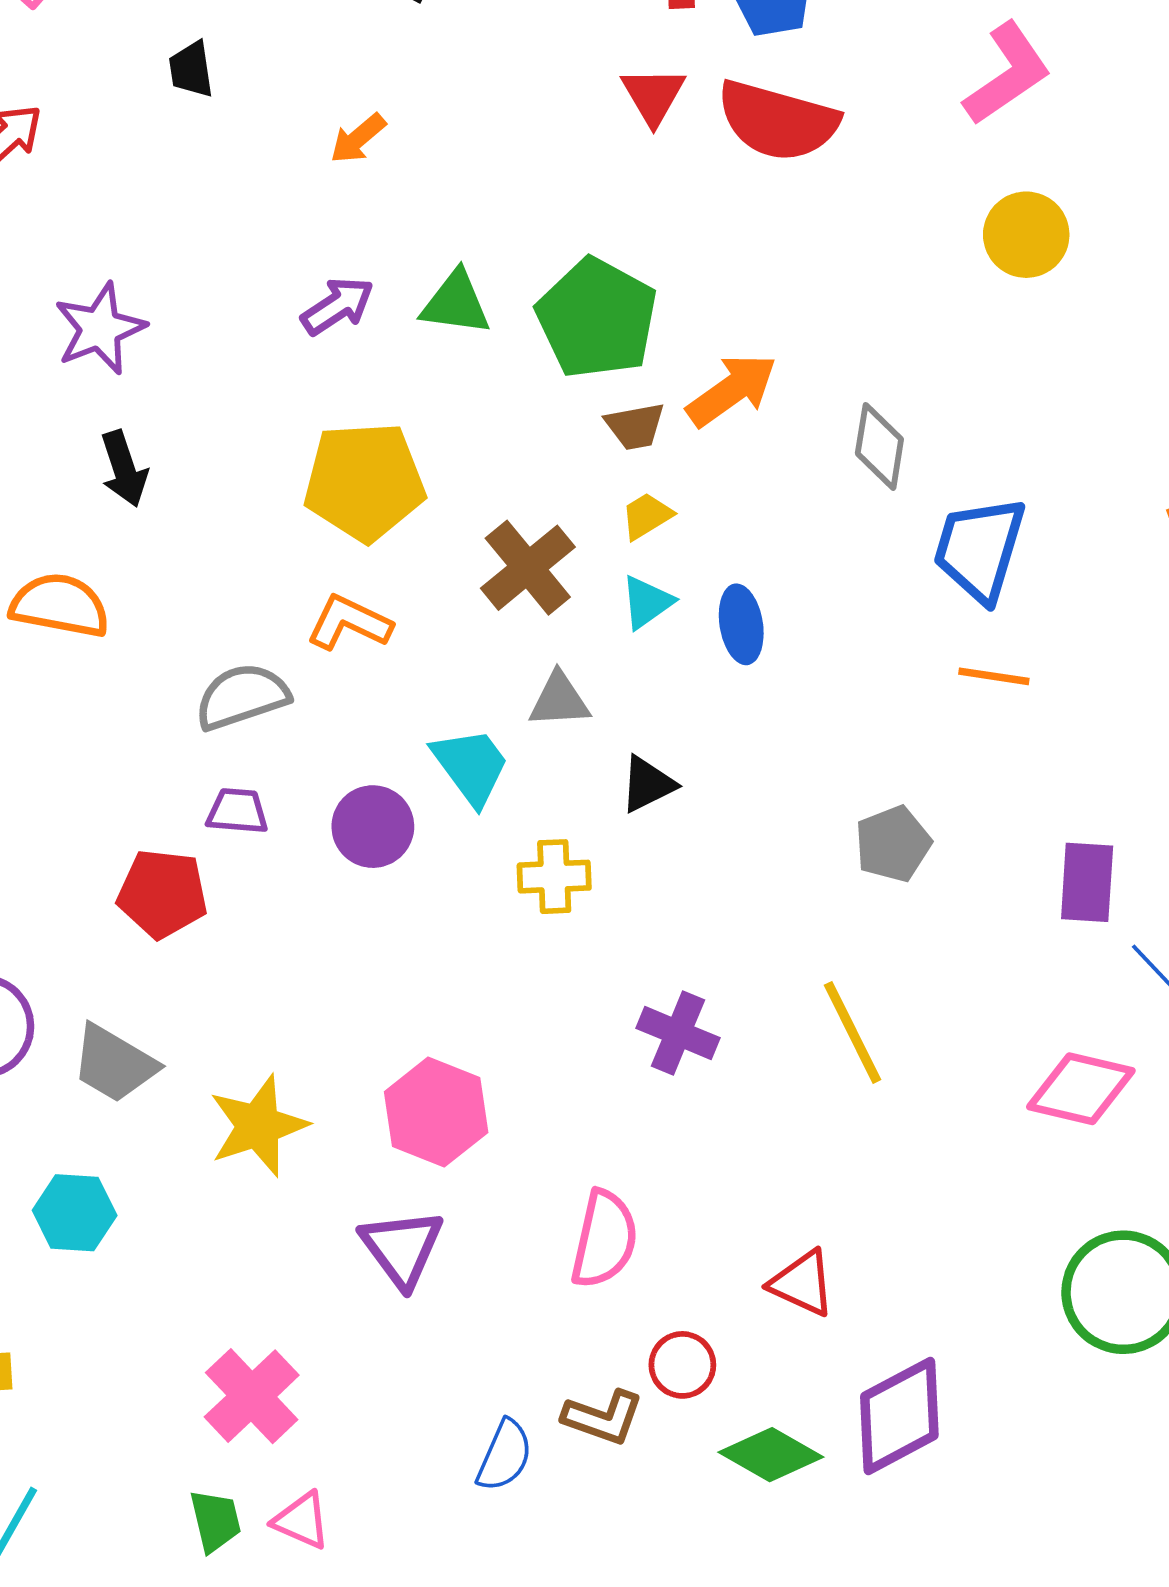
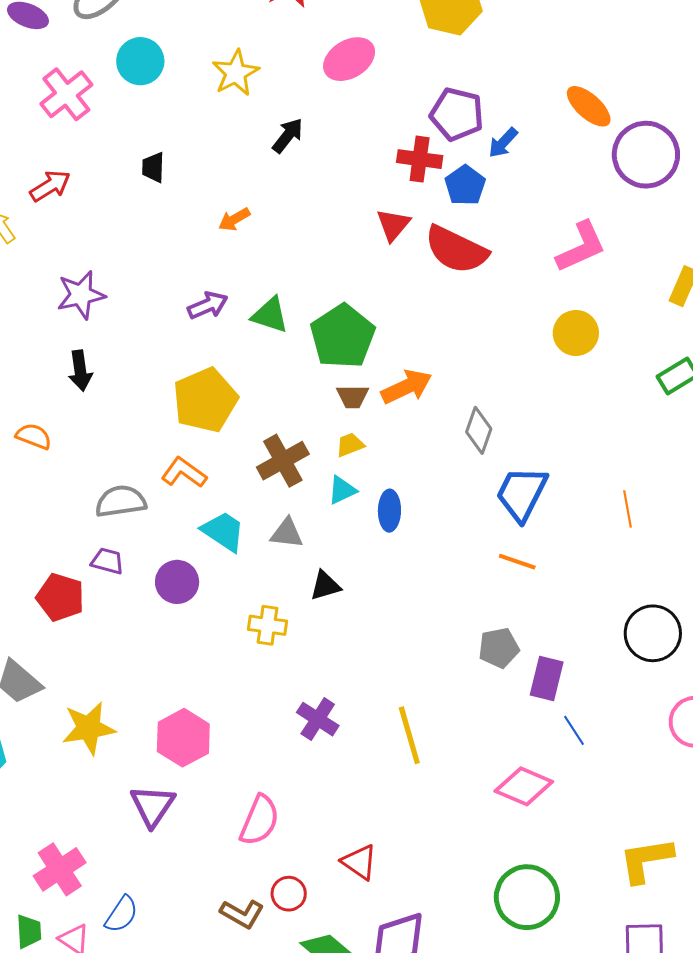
yellow pentagon: (364, 482) -> (205, 400), turned -30
orange semicircle: (60, 605) -> (34, 436), size x0.7
cyan trapezoid: (471, 766) -> (223, 531), moved, turned -30
gray pentagon: (893, 844) -> (499, 648), moved
blue semicircle: (505, 1456) -> (122, 914), moved

